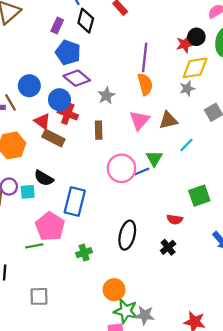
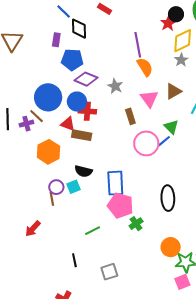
blue circle: (29, 86) -> (48, 97), size x1.4
brown rectangle: (99, 130) -> (130, 116), moved
pink pentagon: (50, 226) -> (120, 206), moved

